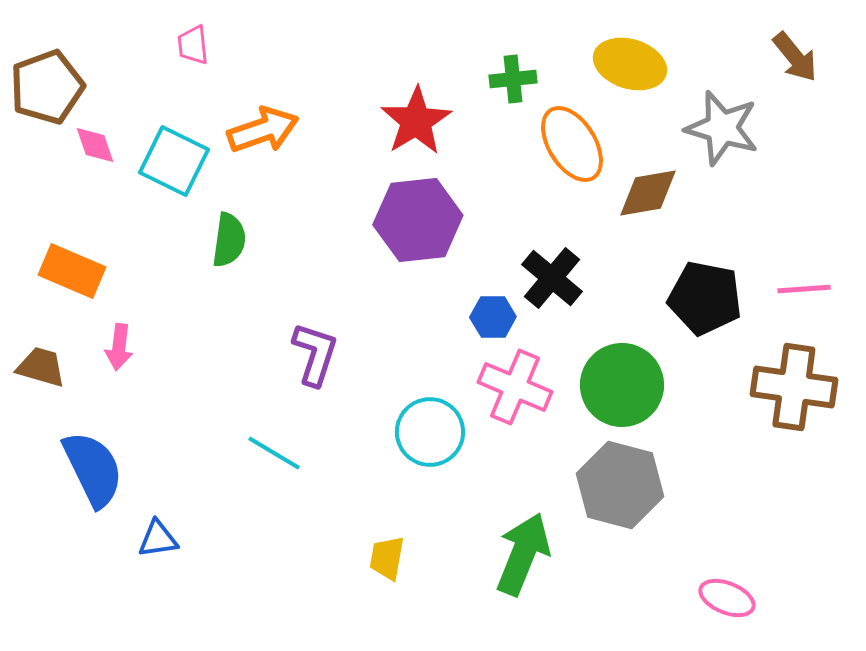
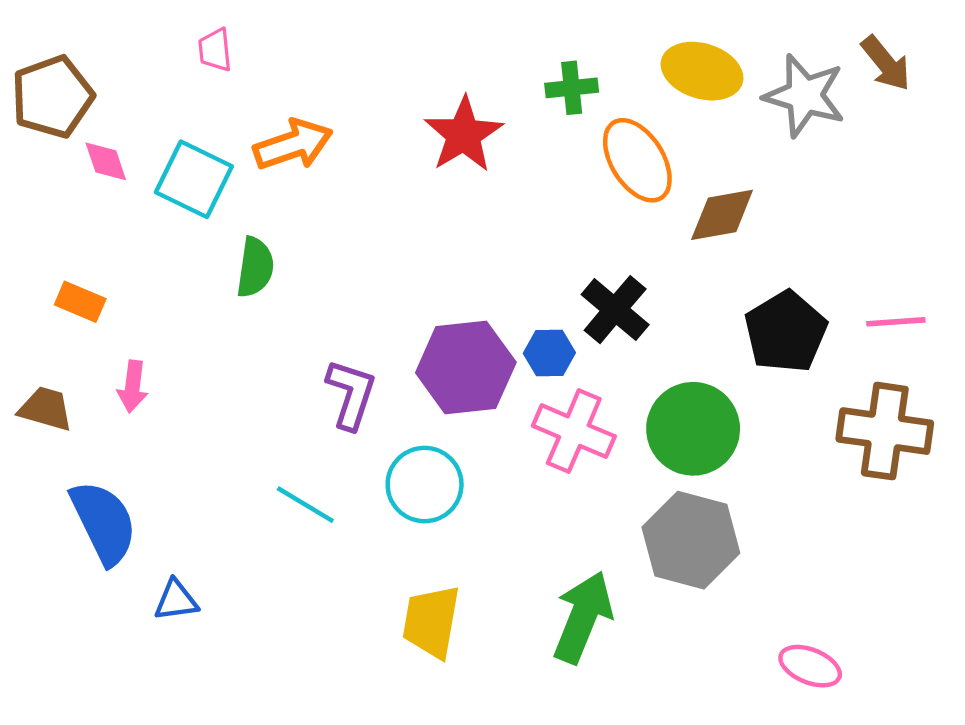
gray star: (722, 128) -> (805, 96), moved
purple hexagon: (418, 220) -> (466, 368), moved
orange rectangle: (72, 271) -> (80, 302), size x0.7
black pentagon: (705, 298) -> (786, 332), turned 30
cyan circle: (430, 432) -> (425, 485), moved
yellow trapezoid: (387, 558) -> (431, 622), size x1.5

